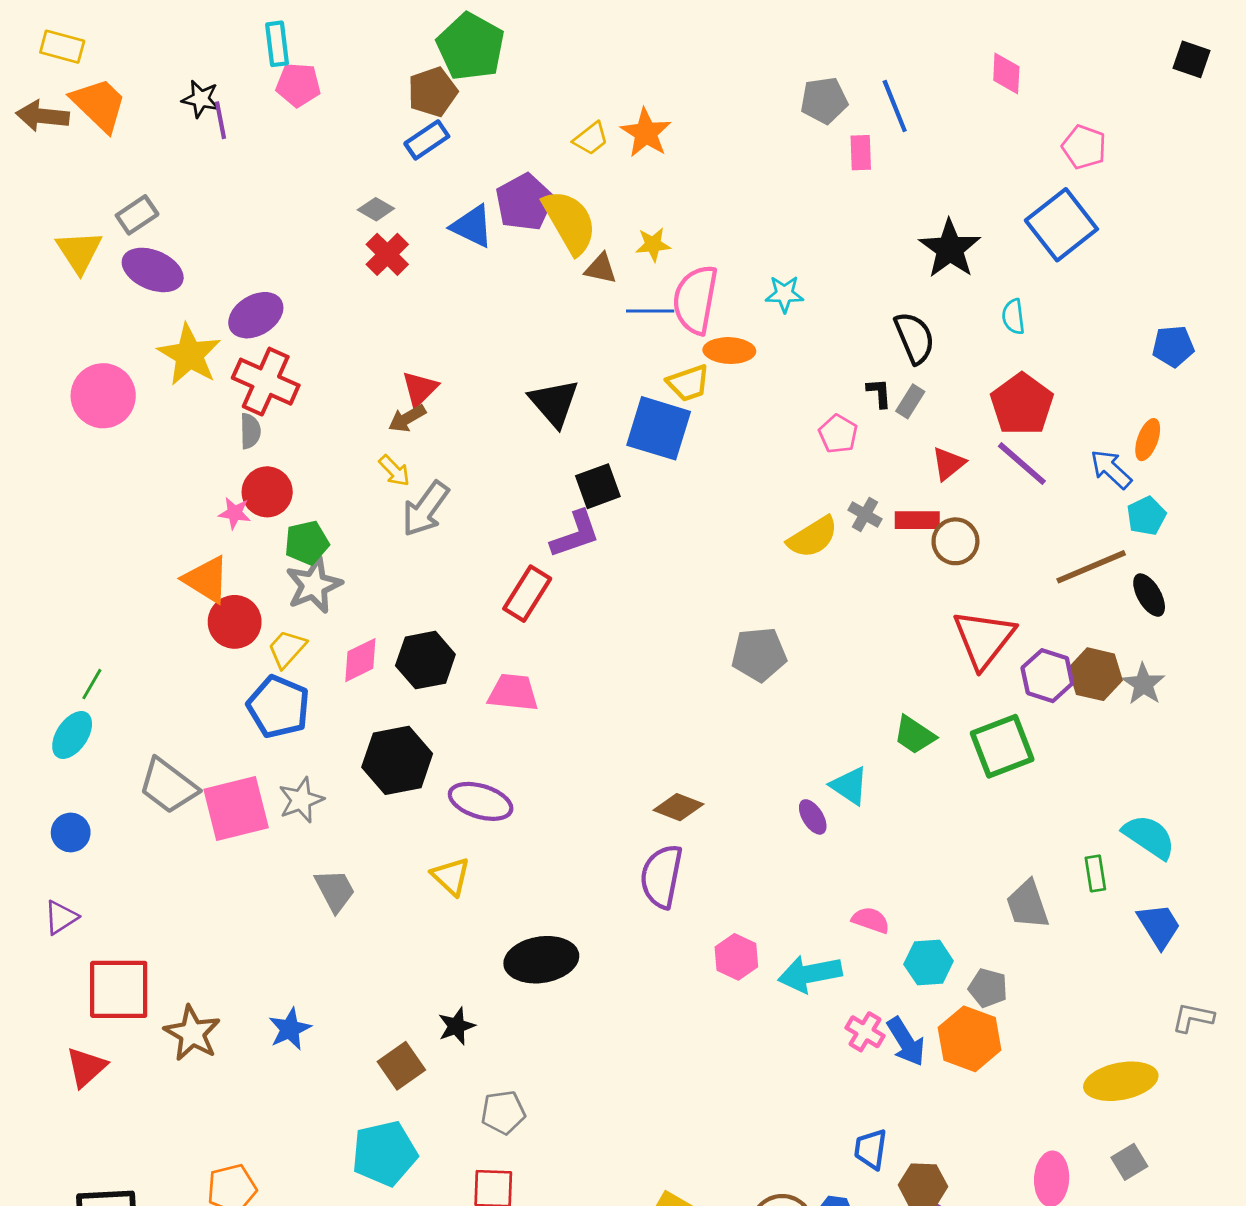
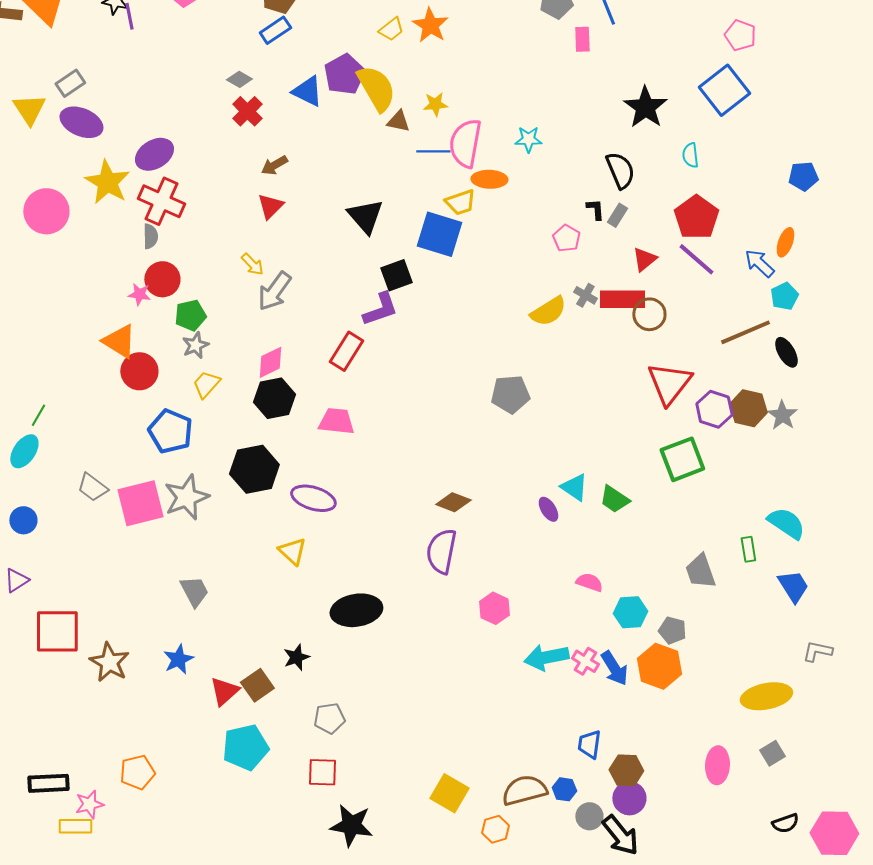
brown arrow: (407, 418) -> (274, 165), moved
red rectangle: (917, 520) -> (622, 299), size x1.4
gray star: (314, 585) -> (195, 345), size x0.7
yellow trapezoid: (287, 649) -> (206, 384), moved
pink diamond: (360, 660) -> (270, 362), moved
green trapezoid: (914, 735) -> (614, 499), moved
gray trapezoid: (168, 786) -> (92, 487), size x0.7
gray star: (301, 800) -> (186, 497), size x1.4
gray trapezoid: (335, 890) -> (194, 591), moved
cyan arrow: (810, 974) -> (546, 657), moved
red triangle: (86, 1067) -> (224, 691), moved

